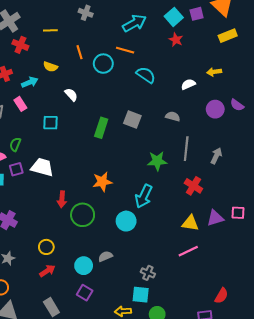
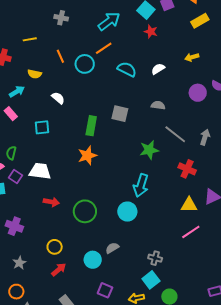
orange line: (125, 50) -> (104, 48), turned -42
white semicircle: (188, 84) -> (158, 69), moved
gray line: (186, 149) -> (175, 134), turned -50
purple square: (16, 169) -> (15, 177), turned -32
orange star: (102, 182) -> (87, 155), moved
red arrow: (62, 199) -> (51, 202), moved, turned -77
purple square: (85, 293) -> (105, 290), moved
cyan square: (141, 295) -> (151, 280), turned -36

